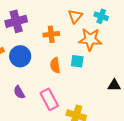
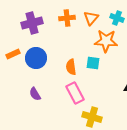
orange cross: (51, 34) -> (67, 18), moved
pink rectangle: (49, 99) -> (75, 93), moved

